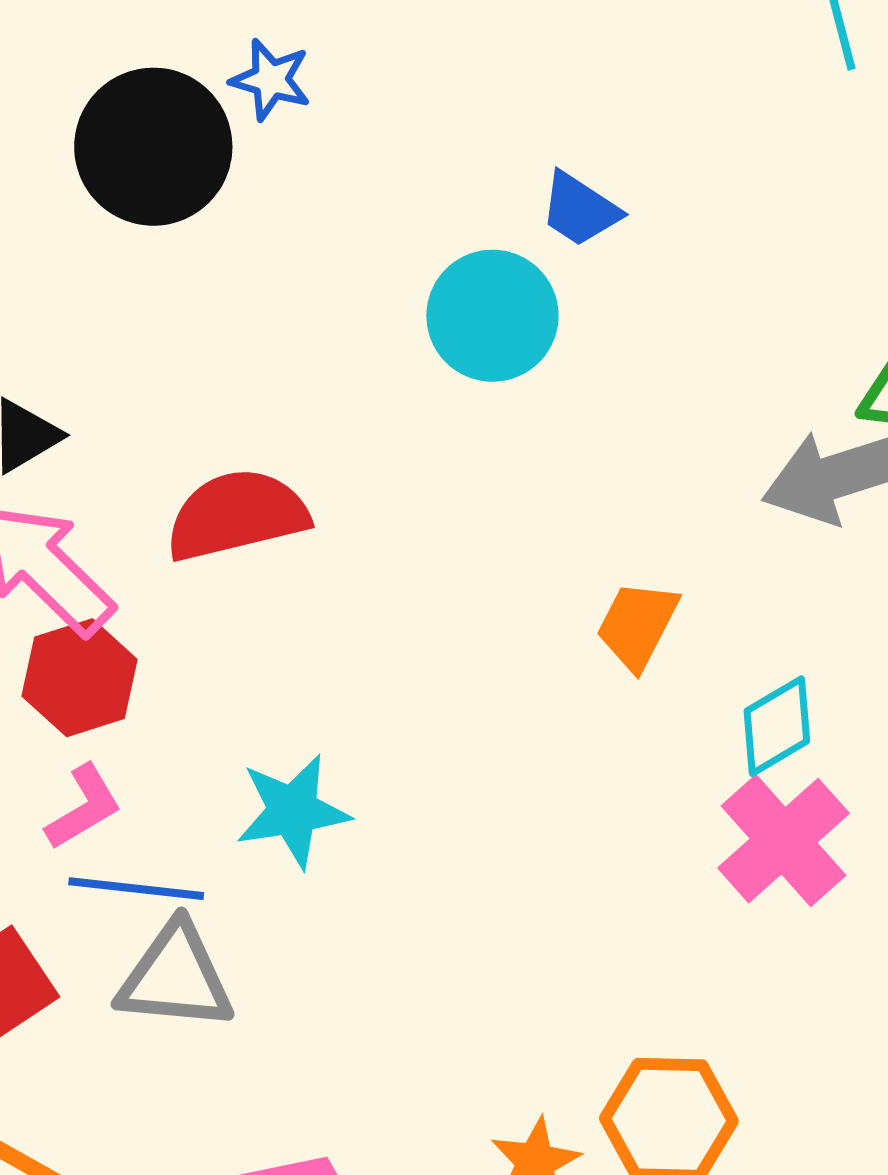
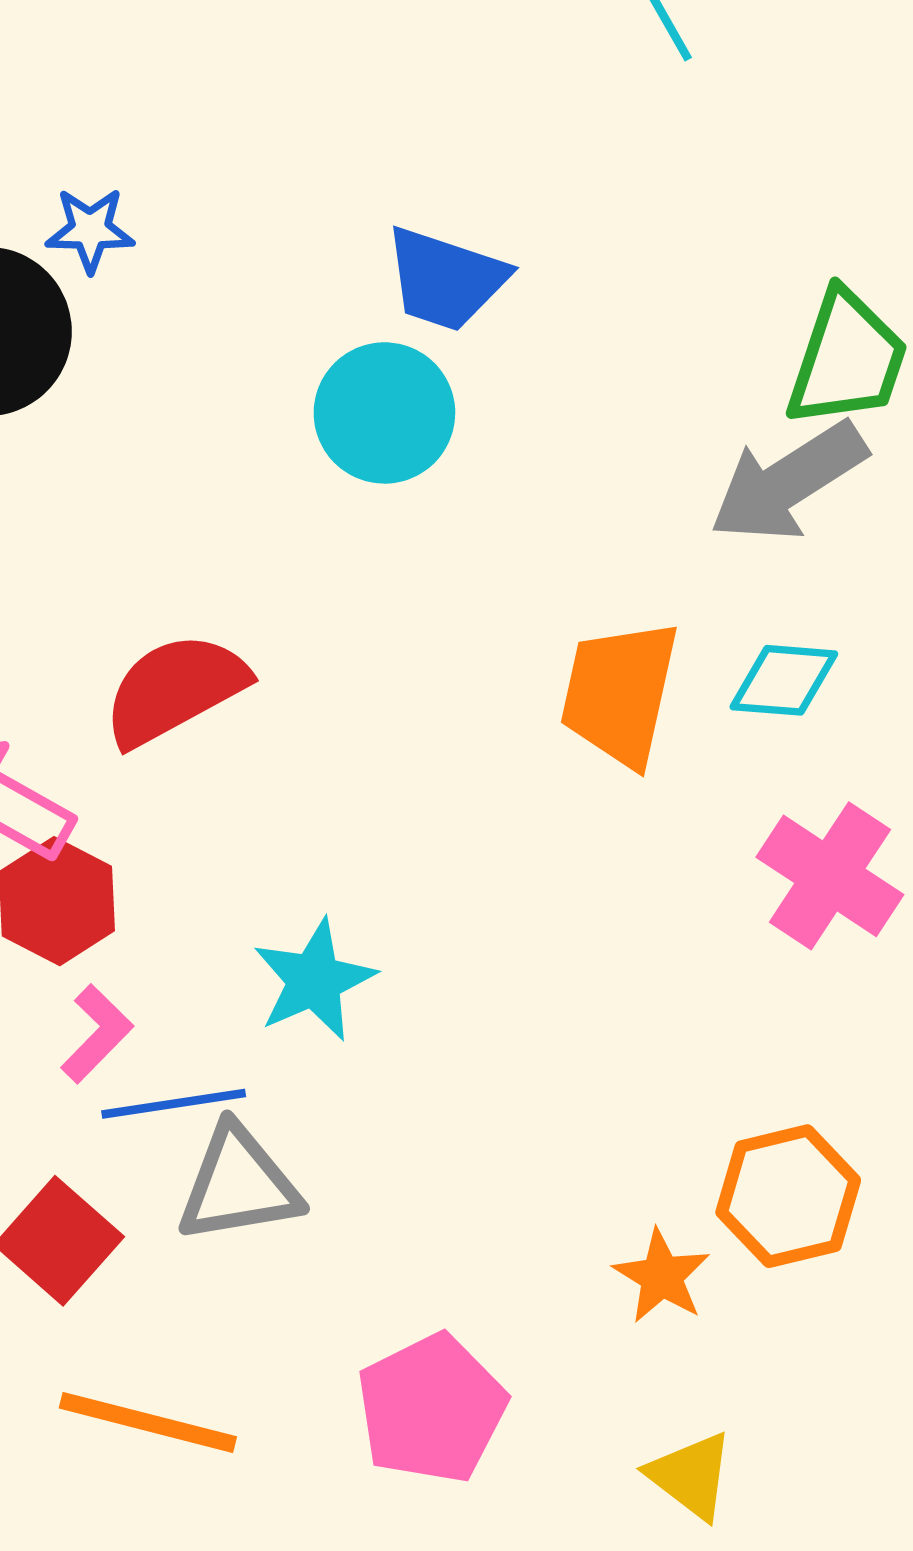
blue trapezoid: (580, 209) -> (446, 279), size x1.4
orange trapezoid: (637, 625) -> (620, 693), size x1.5
cyan diamond: (777, 726) -> (784, 680), moved, turned 50

